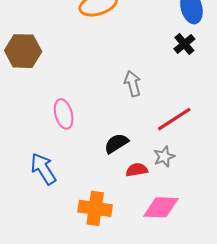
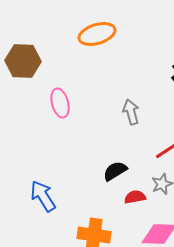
brown hexagon: (23, 51) -> (23, 61), moved
pink ellipse: (64, 114) -> (60, 103), moved

